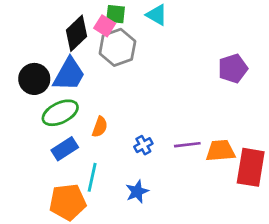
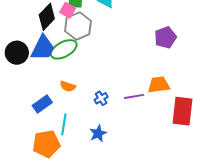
green ellipse: (60, 113) -> (64, 49), moved
orange semicircle: (100, 127) -> (68, 86), turned 91
orange trapezoid: (220, 151) -> (159, 85), moved

